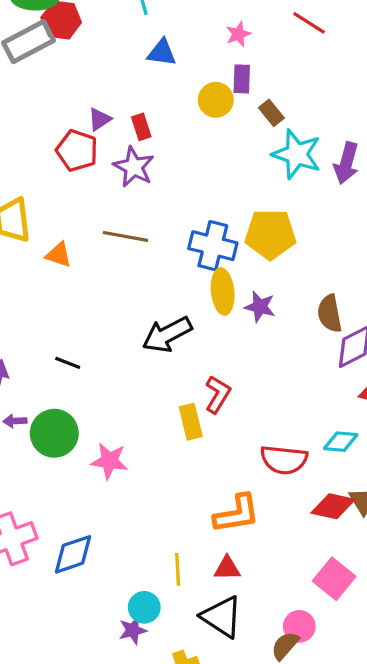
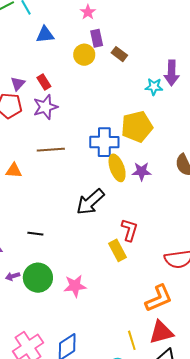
cyan star: (297, 154) -> (154, 87), moved, size x0.6
purple star: (134, 167) -> (45, 107), turned -30
red triangle: (227, 568) -> (161, 332), size x1.5

